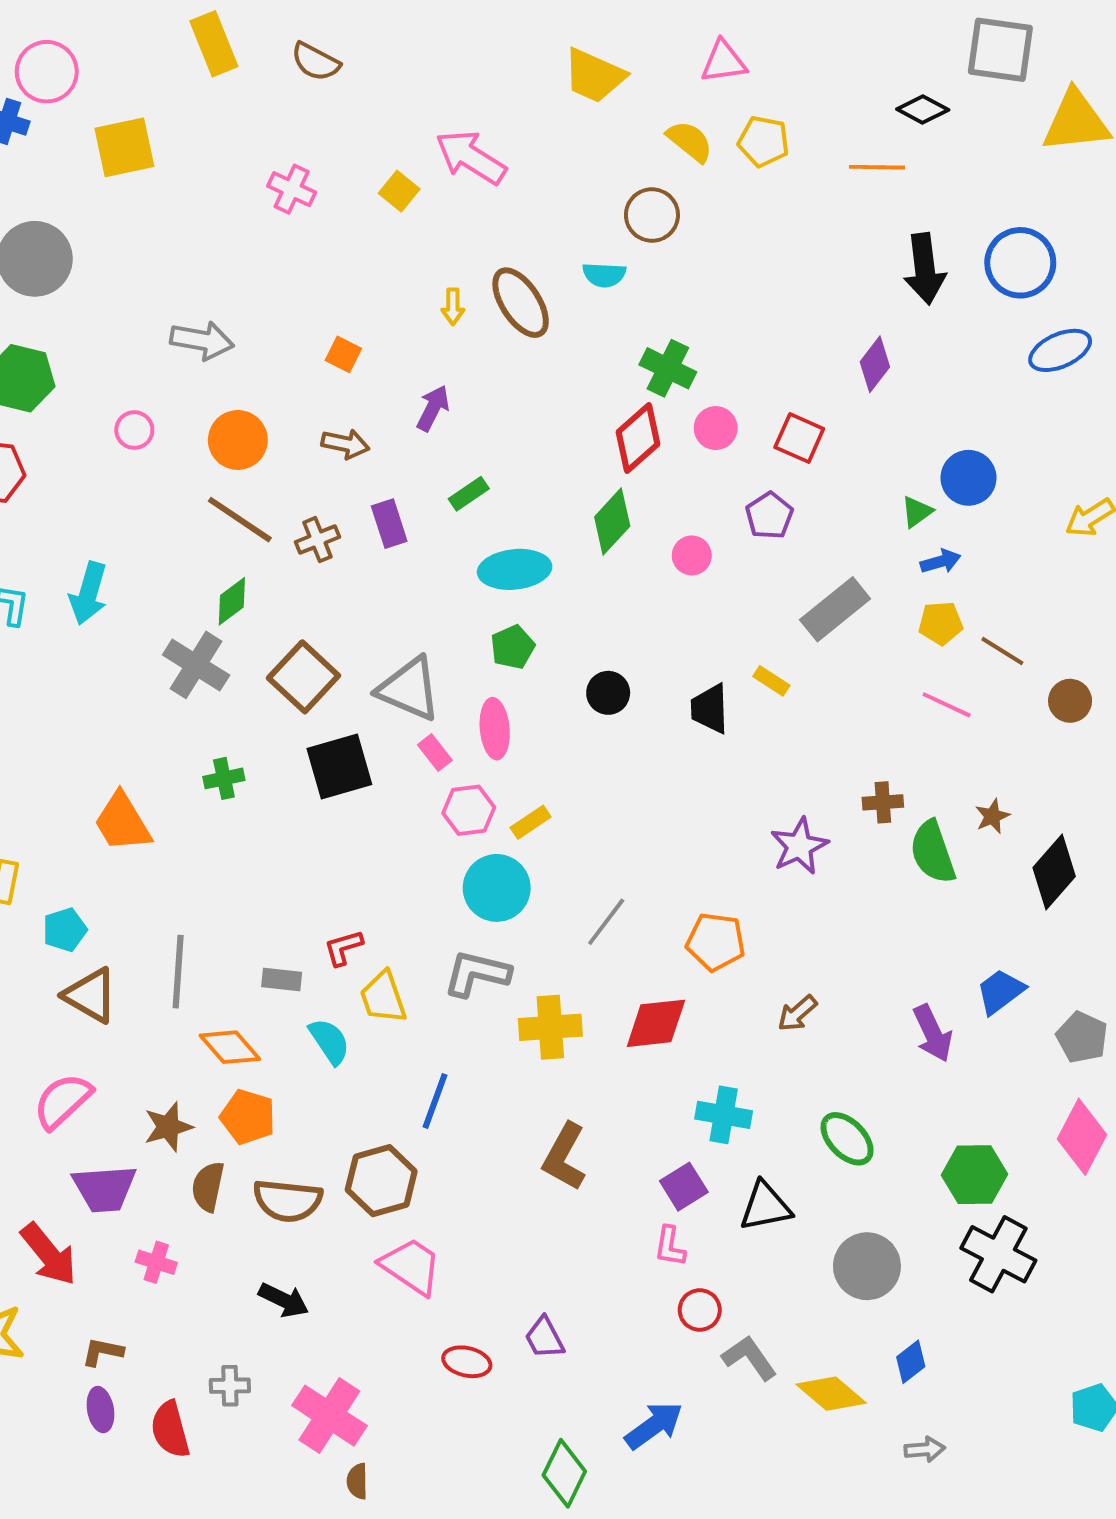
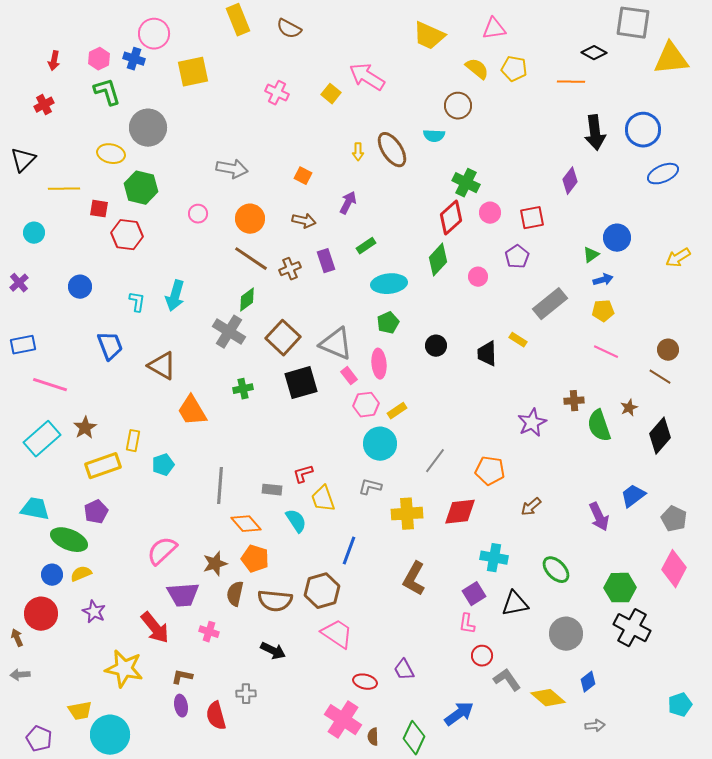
red square: (799, 438) -> (532, 218), turned -35
brown line: (1002, 651) -> (660, 377), moved
gray L-shape: (477, 974) -> (370, 487), size x0.7
brown triangle: (91, 995) -> (162, 366), moved
pink cross: (329, 1416) -> (343, 720), moved
brown semicircle: (357, 1481) -> (373, 737), moved

